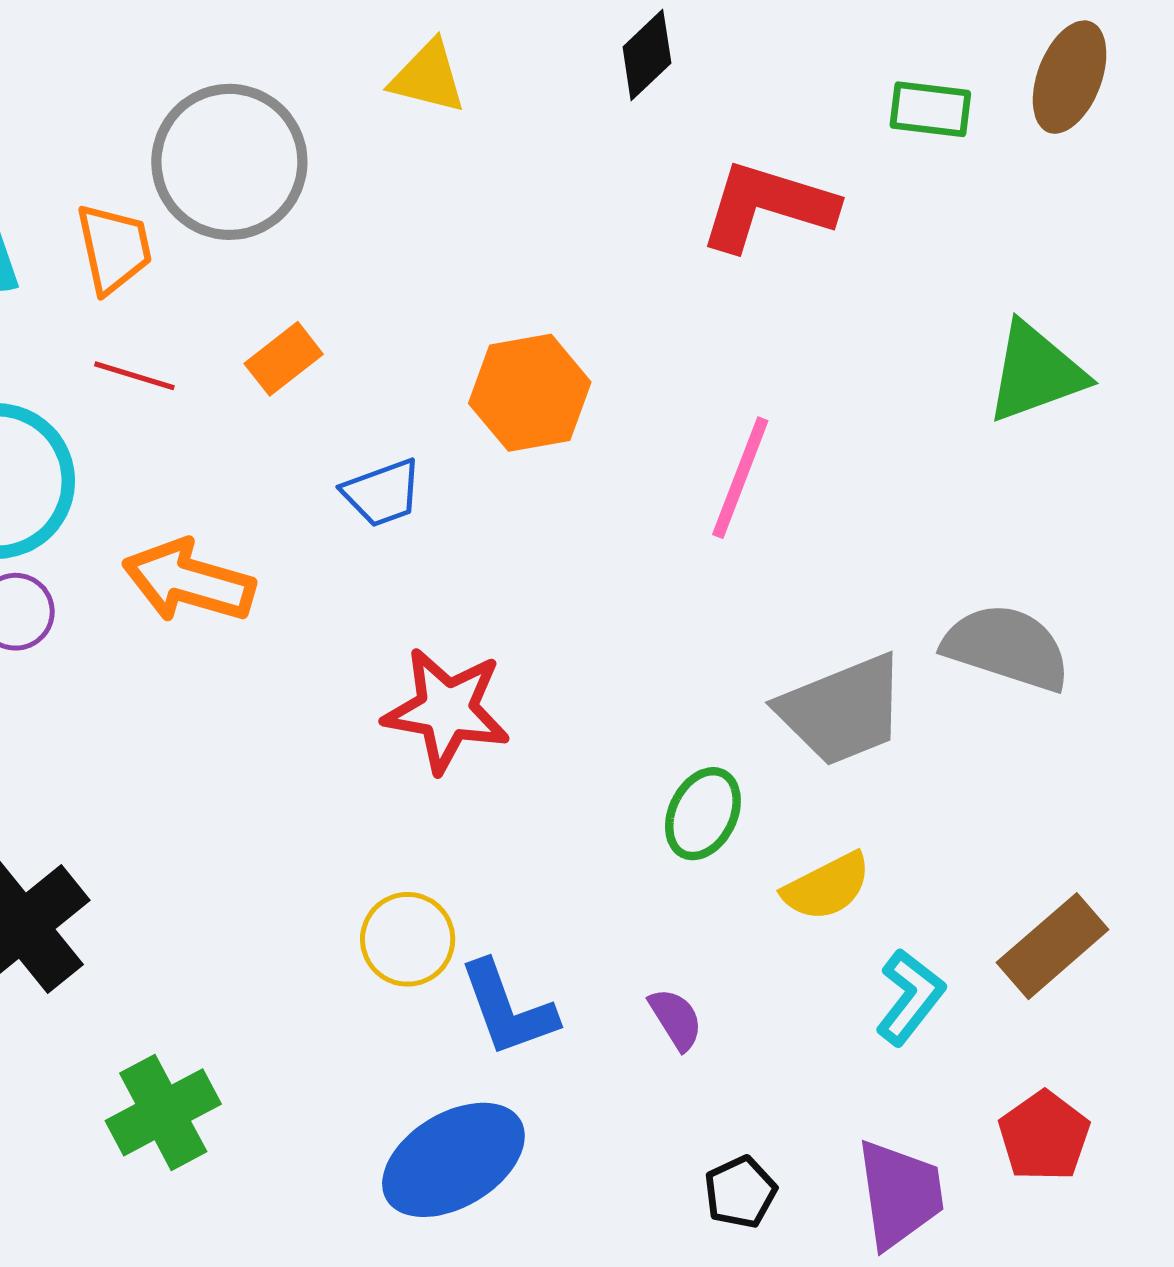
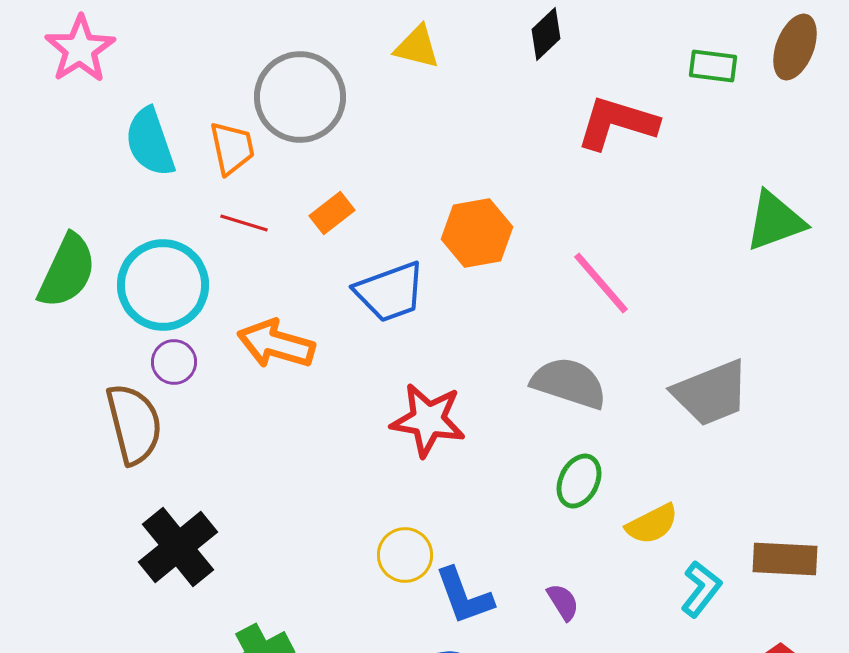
pink line: (740, 478) -> (601, 283), turned -62
blue trapezoid: (382, 493) -> (390, 292), size x1.5
gray semicircle: (1007, 647) -> (569, 383), moved
gray trapezoid: (842, 710) -> (711, 393), moved
brown rectangle: (1053, 946) -> (785, 559), turned 44

